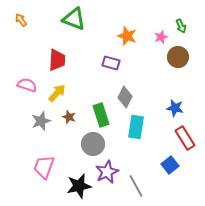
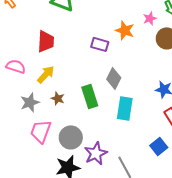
orange star: (127, 36) -> (125, 30), moved
gray circle: (93, 144) -> (71, 137), moved
pink trapezoid: (44, 167) -> (41, 131), moved

